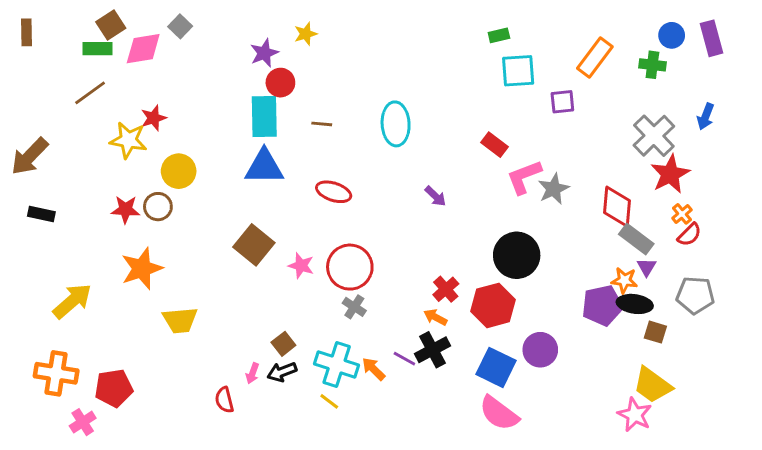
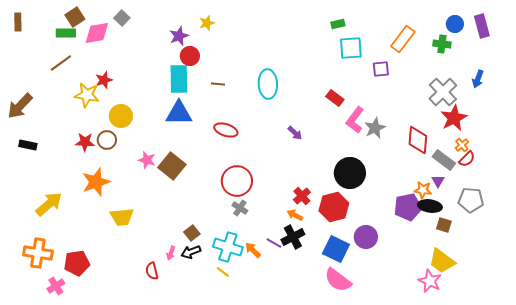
pink L-shape: (524, 177) -> (355, 120), turned -32
gray rectangle: (636, 239) -> (444, 160), moved
pink star: (301, 266) -> (147, 160), moved

